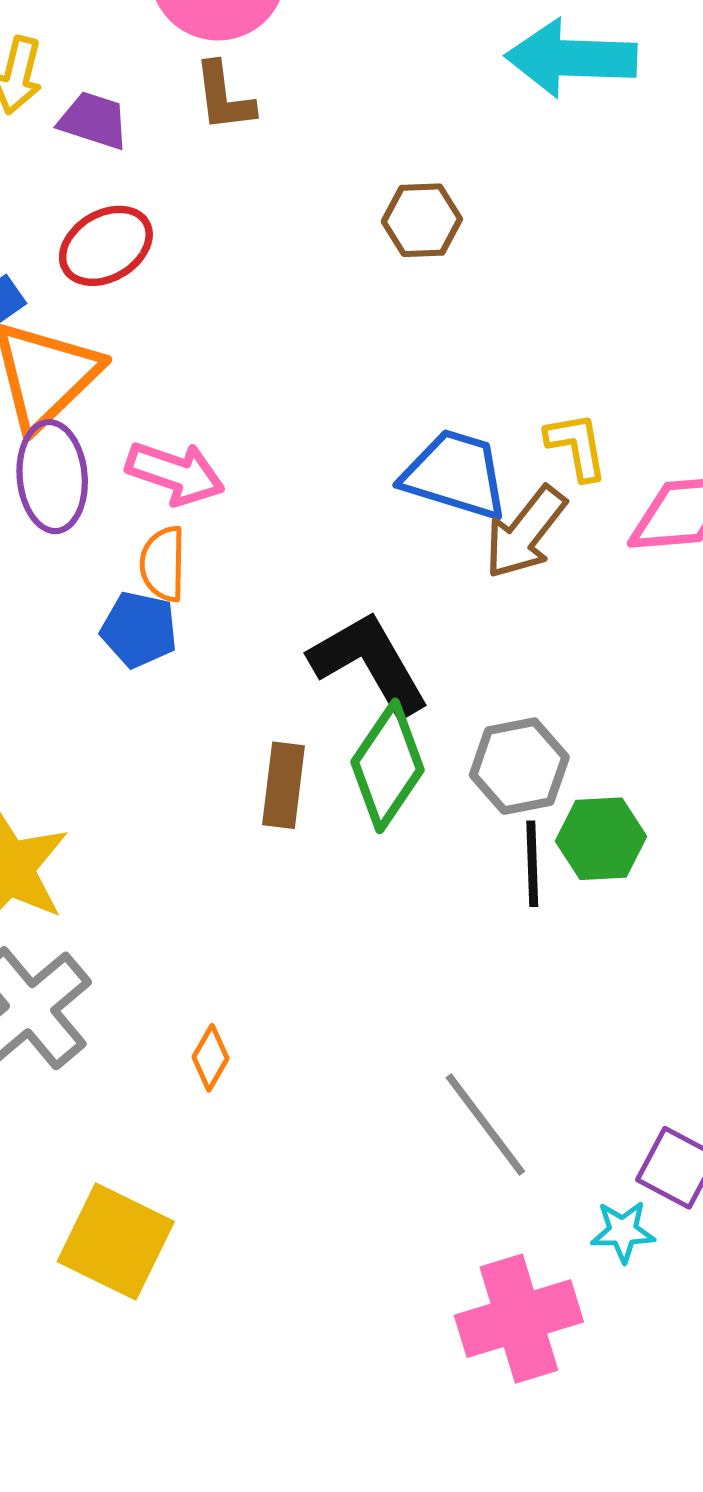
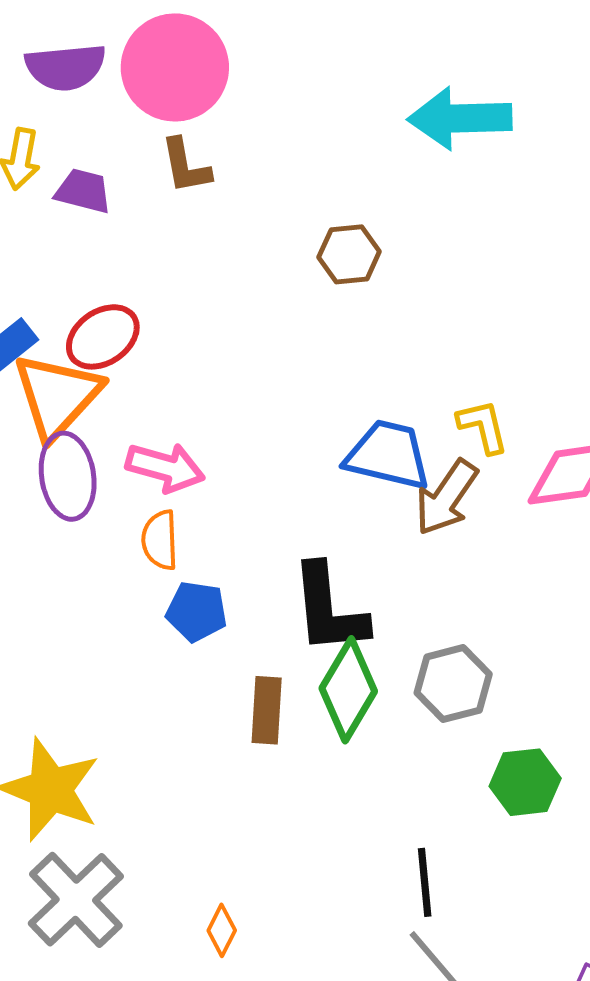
red ellipse: (106, 246) -> (103, 337), moved
blue pentagon: (139, 630) -> (197, 611), moved
black L-shape: (369, 663) -> (329, 609), turned -152
green hexagon: (601, 839) -> (525, 782), moved
black line: (532, 864) -> (425, 882), moved

